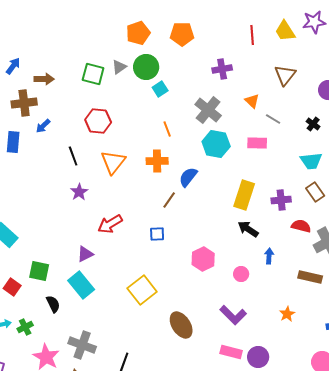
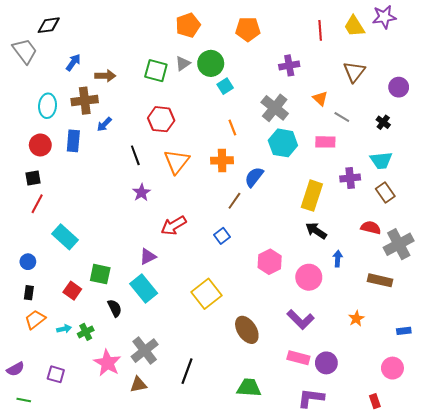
orange pentagon: (138, 33) -> (188, 25), moved
purple cross: (281, 200) -> (350, 178), moved
blue square: (157, 234) -> (222, 236), turned -35
pink circle: (241, 274) -> (309, 277), size x1.6
gray cross: (82, 345) -> (145, 351), turned 32

